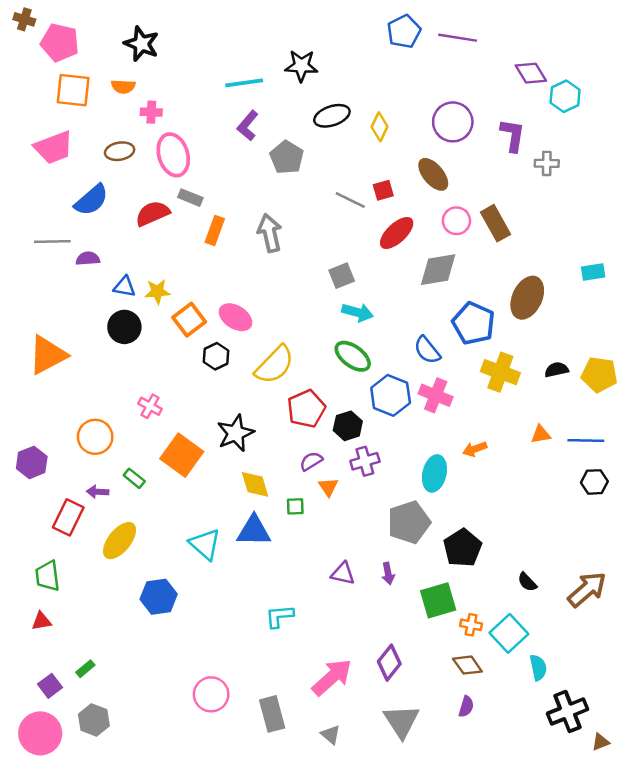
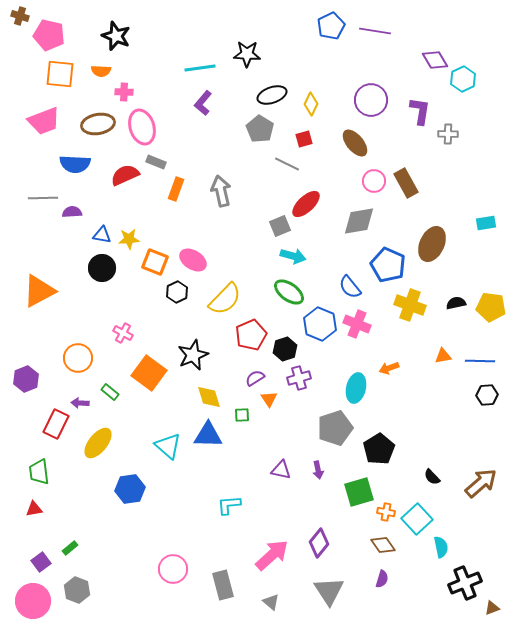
brown ellipse: (120, 151) -> (98, 124), size x1.4
gray pentagon: (287, 157) -> (260, 129), moved
red square: (383, 190) -> (304, 139), moved
blue semicircle: (91, 200) -> (75, 164), turned 44
red ellipse: (397, 233) -> (306, 204), moved
orange square: (189, 320) -> (155, 262), turned -32

